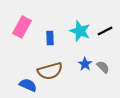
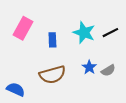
gray semicircle: (103, 67) -> (108, 70), turned 104
blue semicircle: (28, 85) -> (16, 89), moved

